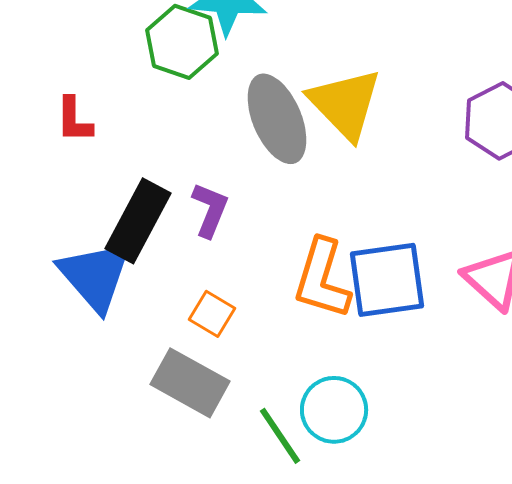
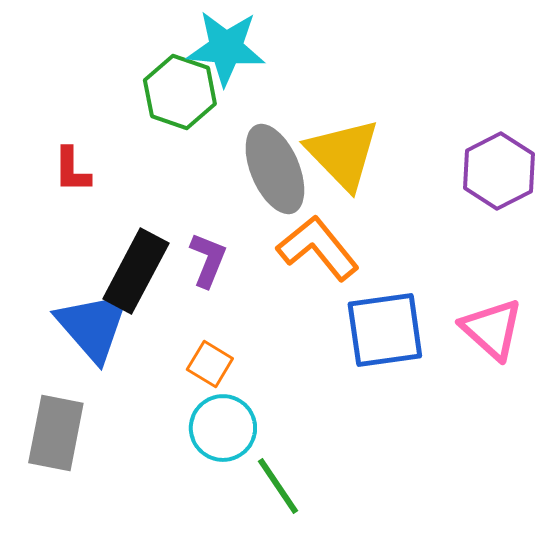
orange L-shape: (322, 279) -> (318, 248), moved, turned 124
gray rectangle: (190, 383) -> (56, 433), moved, turned 72
cyan circle: (334, 410) -> (223, 428), moved

